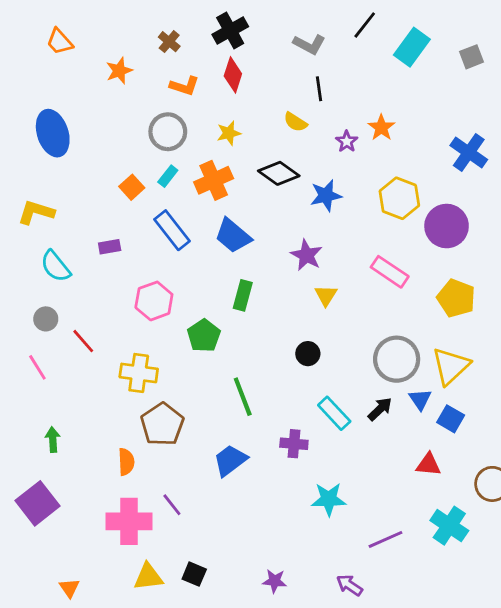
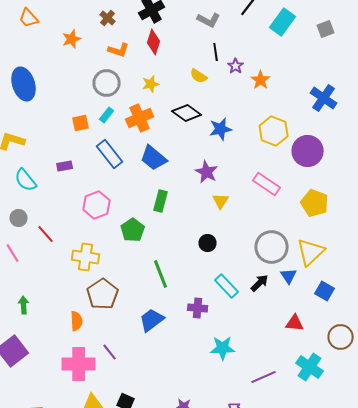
purple star: (347, 141) -> (236, 66), moved
orange square: (132, 187) -> (81, 123), turned 30
blue square: (451, 419) -> (325, 291), moved

